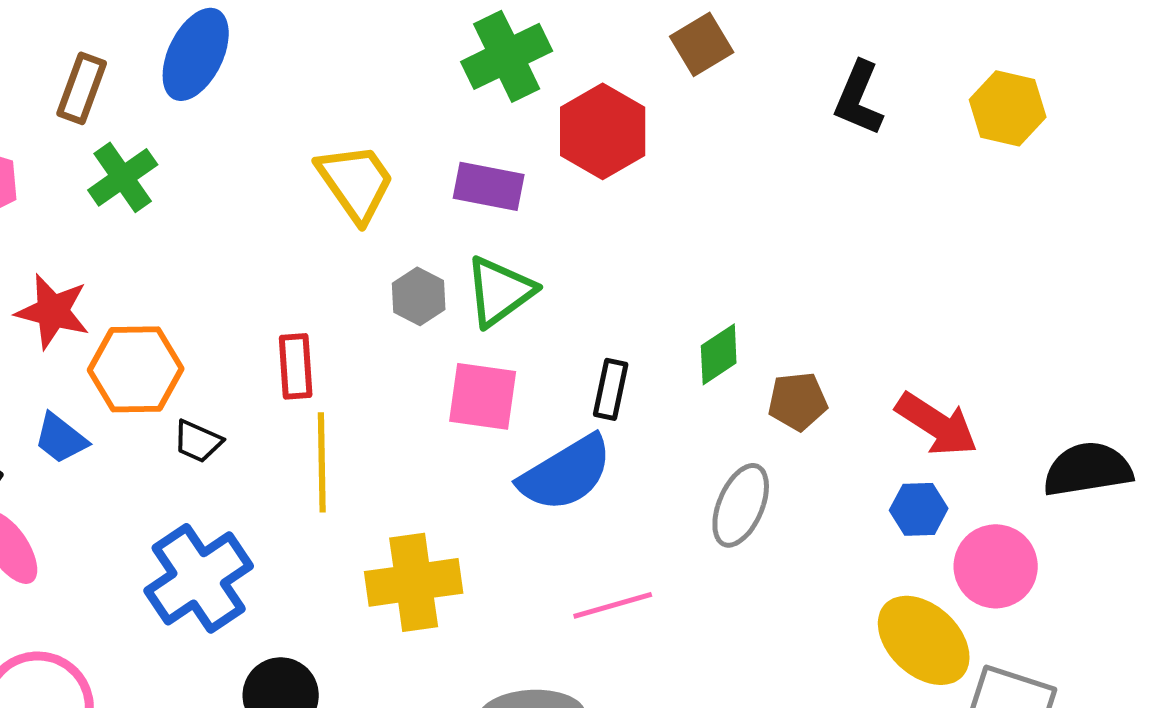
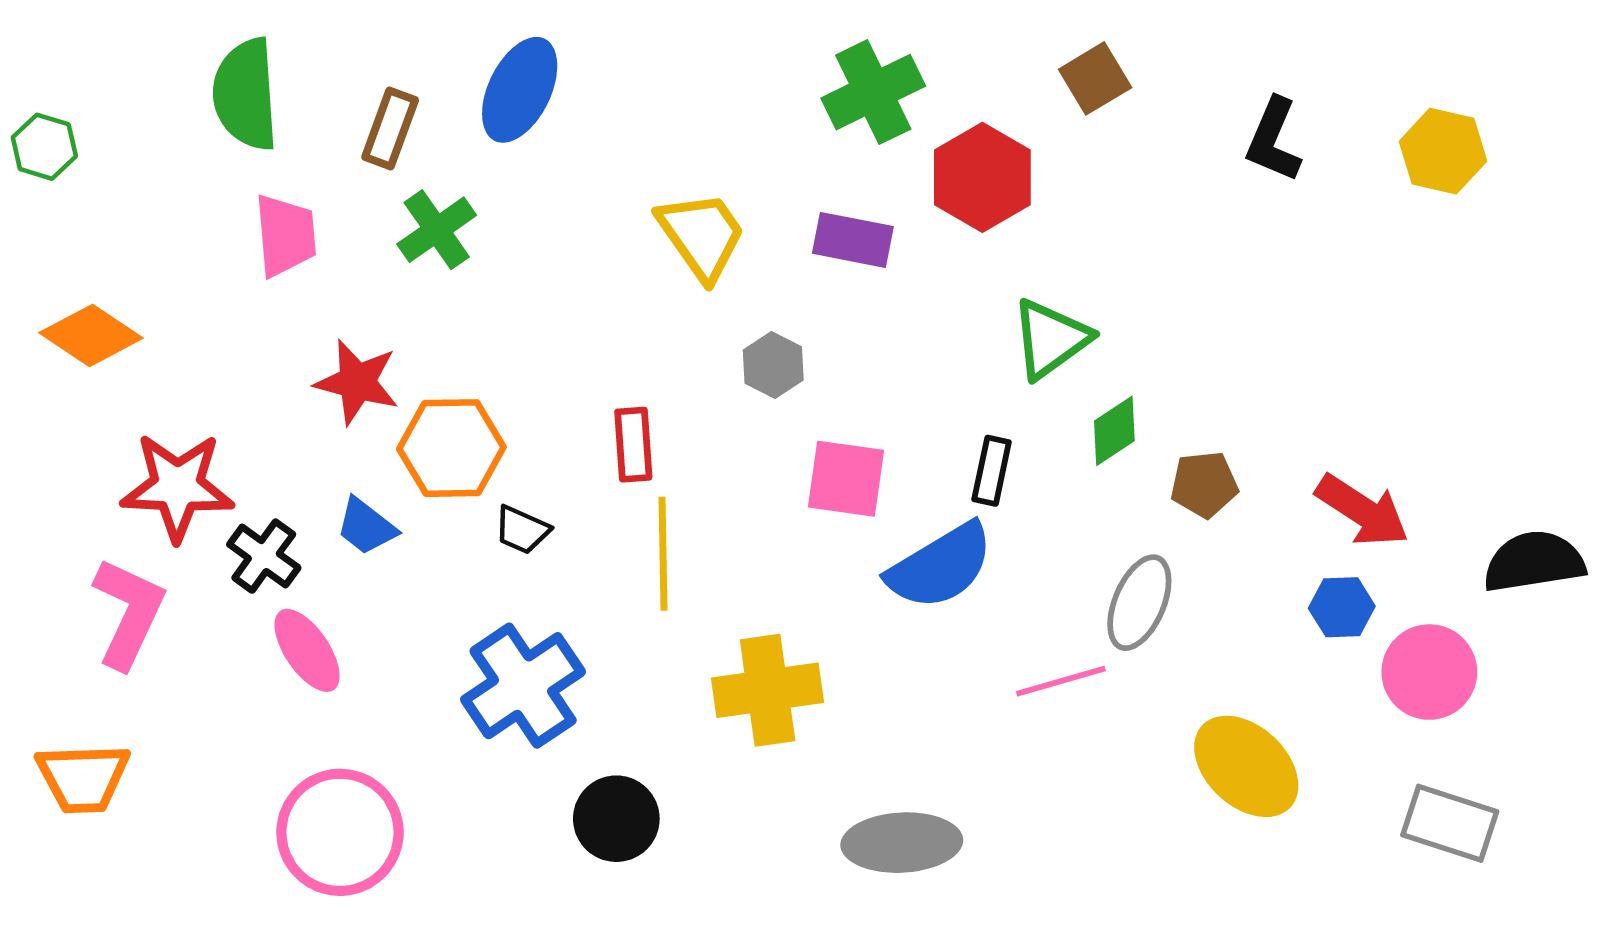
green triangle: (500, 291) -> (1051, 339), moved
pink line: (613, 605) -> (1061, 681), moved
yellow ellipse: (924, 640) -> (1246, 766), moved

